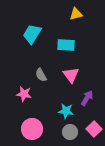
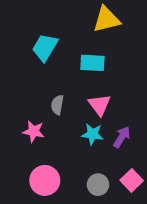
yellow triangle: (76, 14) -> (106, 19), size x1.5
gray semicircle: (41, 75) -> (57, 105), turned 40
cyan star: (66, 111) -> (92, 134), moved

